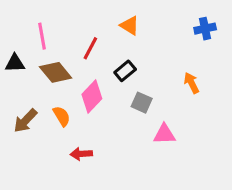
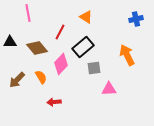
pink line: (42, 36) -> (28, 13), moved
black rectangle: (125, 71) -> (83, 47), size x1.5
orange arrow: (191, 83) -> (127, 55), size x1.5
gray square: (142, 103) -> (94, 68), turned -32

